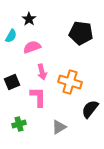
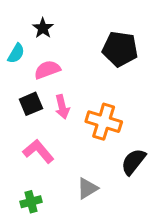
black square: (12, 82) -> (31, 104), moved
pink L-shape: (38, 97) -> (38, 151), moved, turned -40
green cross: (19, 124) -> (31, 202), moved

